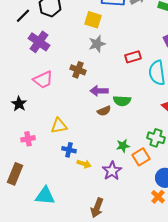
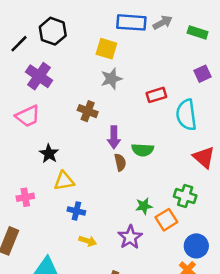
pink trapezoid: (43, 80) -> (28, 116), moved
purple arrow: (99, 91) -> (114, 137), turned -90
black star: (19, 104) -> (49, 154), moved
brown semicircle: (104, 111) -> (120, 162), turned -80
yellow arrow: (84, 164) -> (88, 241), moved

